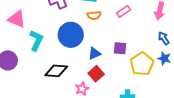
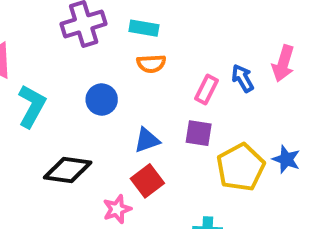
pink rectangle: (124, 11) -> (207, 90), moved, turned -32
blue circle: (71, 35) -> (102, 100), size x0.6
blue arrow: (164, 38) -> (243, 78), moved

